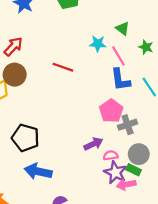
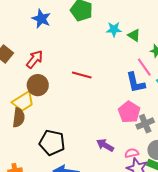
cyan star: (98, 44) -> (114, 29), moved
pink line: (118, 56) -> (144, 67), moved
purple arrow: (93, 144) -> (105, 145), moved, turned -120

